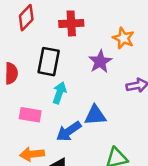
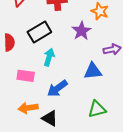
black rectangle: (49, 62) -> (39, 32), turned 50
blue triangle: (95, 115) -> (93, 71), moved

